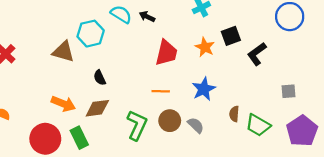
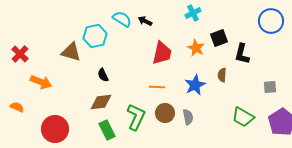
black L-shape: (257, 54) -> (242, 54), turned -40
orange arrow: (63, 104) -> (41, 82), moved
brown semicircle: (234, 114) -> (222, 75), moved
gray semicircle: (196, 125) -> (188, 117), turned 35
green rectangle: (79, 138) -> (107, 130), moved

